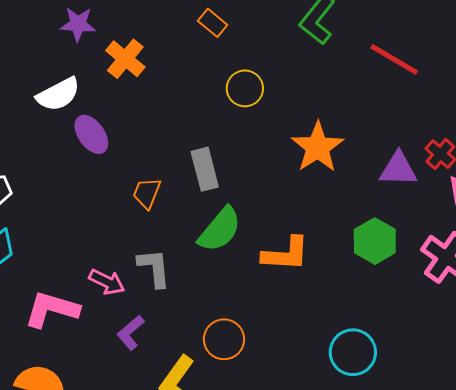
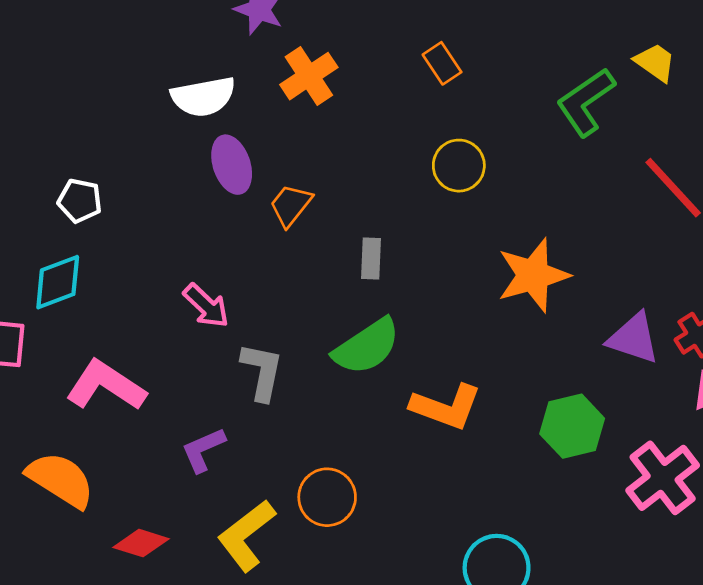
gray rectangle: (205, 169) -> (371, 258), size x0.7
orange trapezoid: (147, 193) -> (291, 205), moved
pink arrow: (107, 282) -> (206, 306), moved

